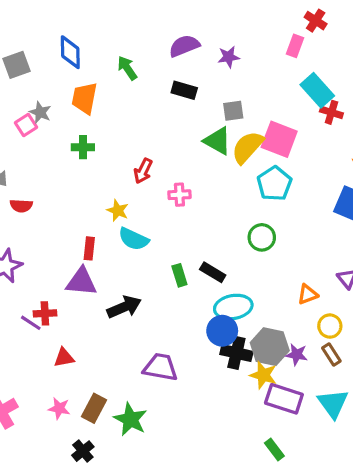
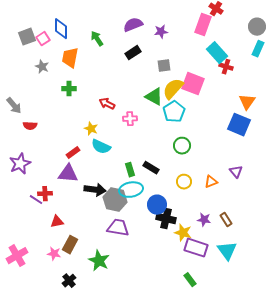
pink rectangle: (295, 46) -> (203, 25), size x1.5
black rectangle: (184, 90) -> (133, 53), turned -49
pink square: (26, 125) -> (43, 39), moved
green triangle: (217, 141) -> (154, 97), moved
red arrow: (143, 171) -> (107, 104), turned 91
cyan pentagon: (274, 184) -> (174, 112), moved
red rectangle: (89, 248) -> (73, 153), turned 48
black arrow: (124, 307) -> (95, 190), turned 30
cyan ellipse: (233, 307) -> (131, 190), moved
yellow circle: (330, 326) -> (184, 182), moved
gray hexagon: (270, 347) -> (115, 200), moved
brown rectangle: (94, 408) -> (70, 245), moved

